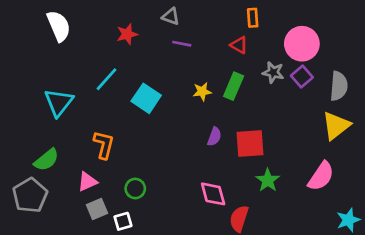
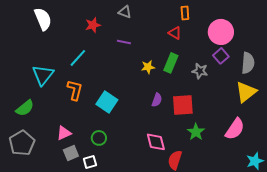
purple line: (182, 44) -> (124, 42), moved
gray star: (273, 72) -> (200, 71), moved
cyan square: (146, 98) -> (107, 102), moved
orange L-shape: (104, 145) -> (75, 90), moved
green semicircle: (46, 160) -> (25, 108), moved

